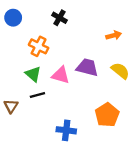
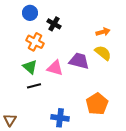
blue circle: (13, 18) -> (30, 13), moved
black cross: (60, 18) -> (54, 24), moved
yellow semicircle: (120, 71) -> (103, 53), moved
brown triangle: (11, 106) -> (10, 120), moved

